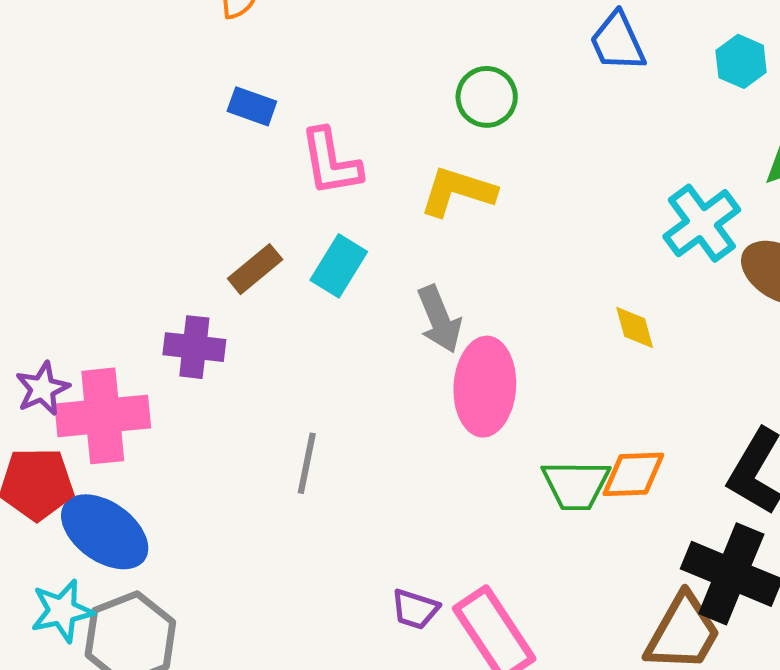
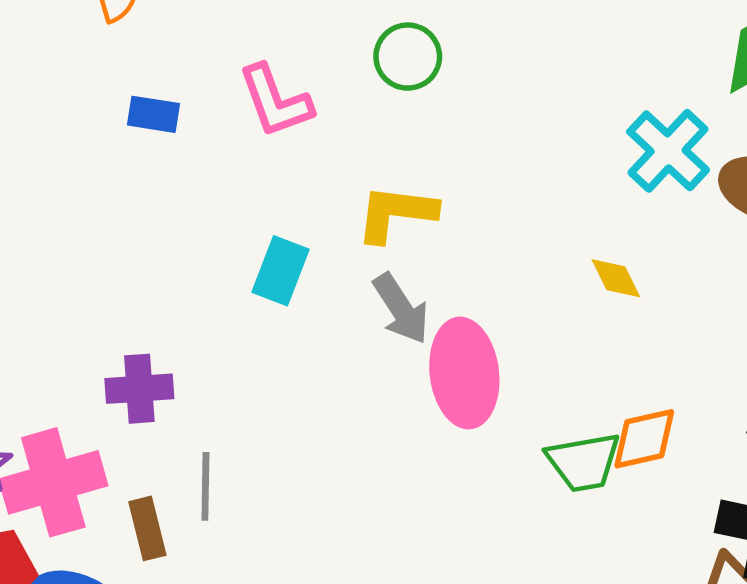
pink L-shape: (331, 162) -> (275, 101), moved
yellow L-shape: (458, 191) -> (396, 213), moved
brown rectangle: (255, 269) -> (147, 528), moved, turned -54
gray line: (307, 463) -> (205, 486), moved

